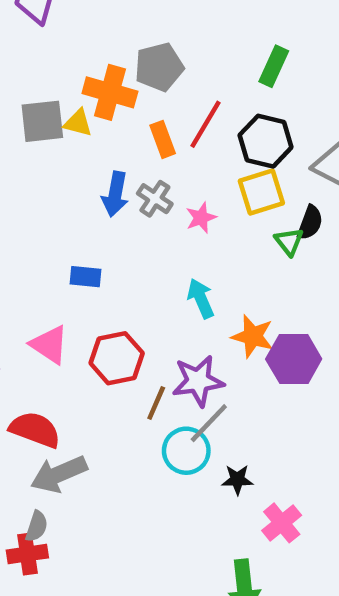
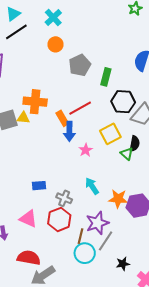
gray pentagon: (159, 67) -> (80, 65), moved
red line: (206, 124) -> (80, 108), turned 40
black hexagon: (266, 141) -> (123, 102), moved
blue arrow: (115, 194) -> (69, 131), moved
gray cross: (155, 199) -> (64, 198), moved
cyan circle: (186, 451) -> (85, 253), moved

